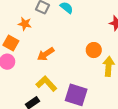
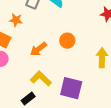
orange circle: (94, 50) -> (67, 41), moved

